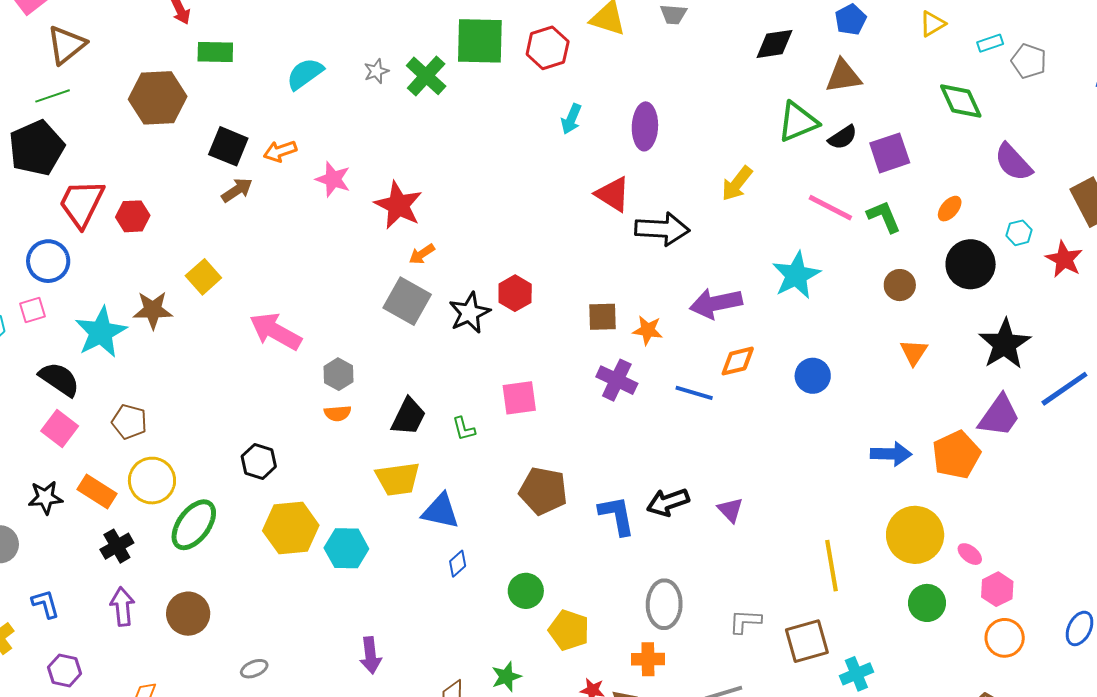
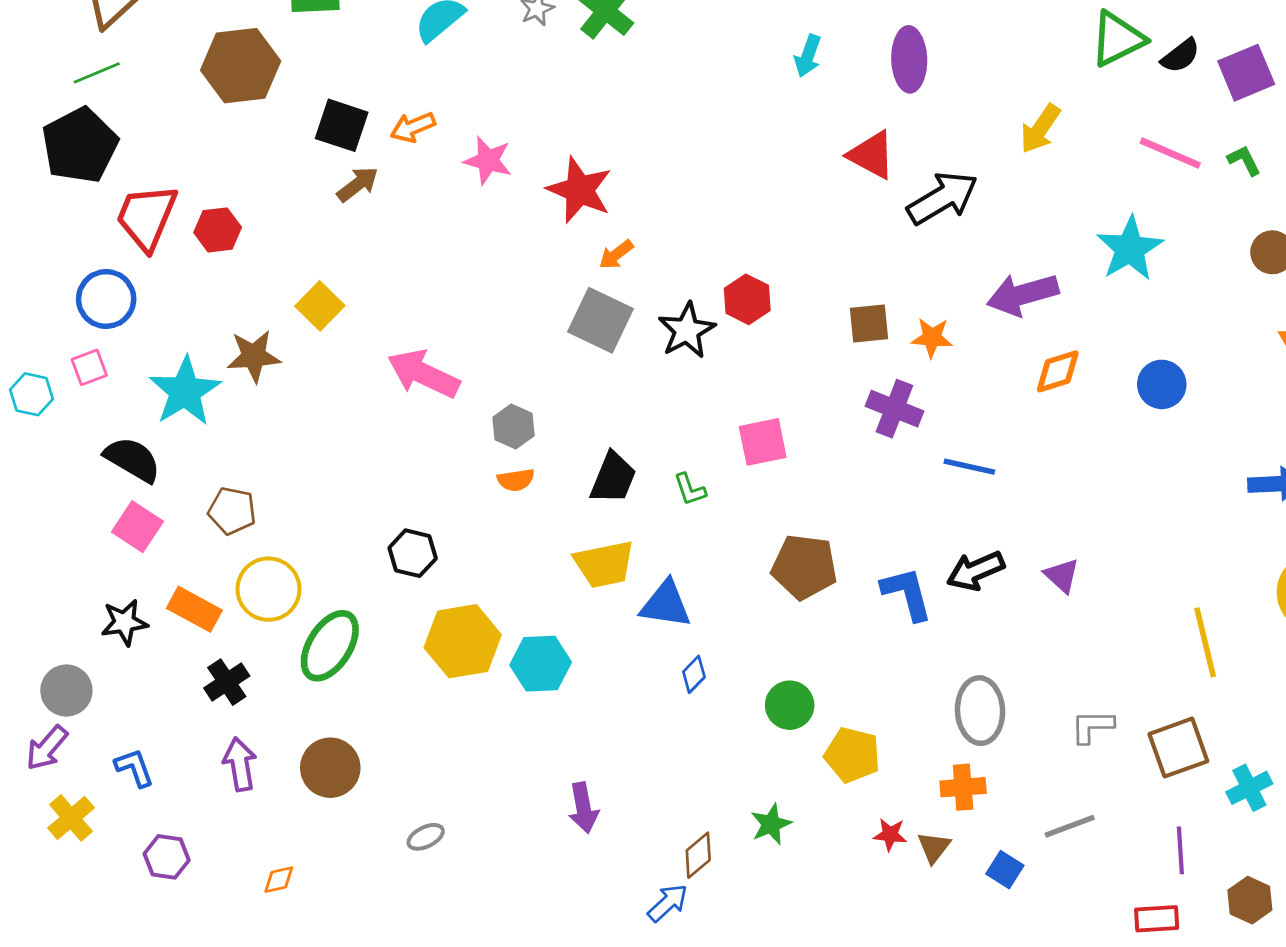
green L-shape: (884, 217) -> (1244, 160), size x0.7
black arrow: (662, 229) -> (943, 198), turned -30
blue line: (694, 393) -> (969, 467), moved

